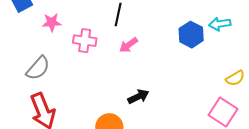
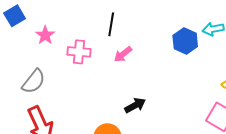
pink star: (52, 22) -> (45, 35), turned -30

